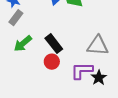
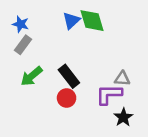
gray triangle: (98, 46) -> (122, 79), size x0.6
purple L-shape: (82, 71) -> (109, 94), moved

